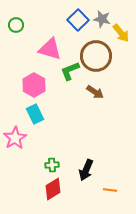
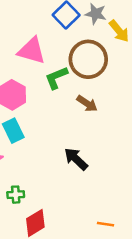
green cross: (52, 165) -> (16, 195), moved
black arrow: (86, 170) -> (76, 159), moved, turned 110

